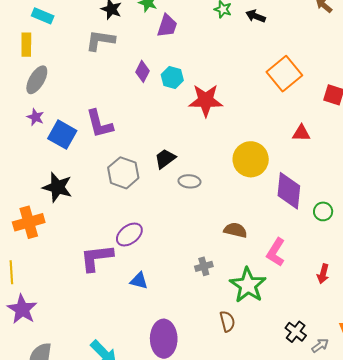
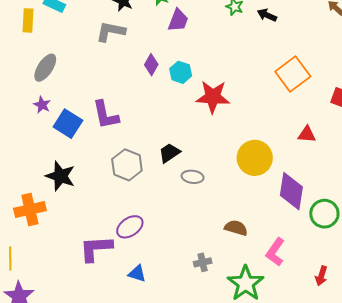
yellow rectangle: (26, 45) -> (28, 20), moved
green circle: (323, 211) -> (324, 214), size x1.5

